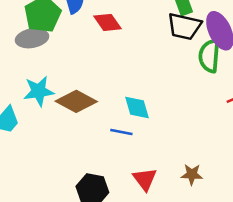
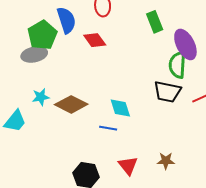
black trapezoid: (184, 26) -> (167, 92), moved
cyan star: (39, 91) -> (41, 97), size x0.7

